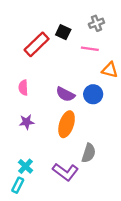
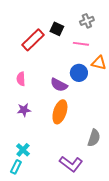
blue circle: (93, 94) -> (79, 73), moved
gray semicircle: (89, 153) -> (94, 138), moved
purple L-shape: (65, 172) -> (71, 164), moved

